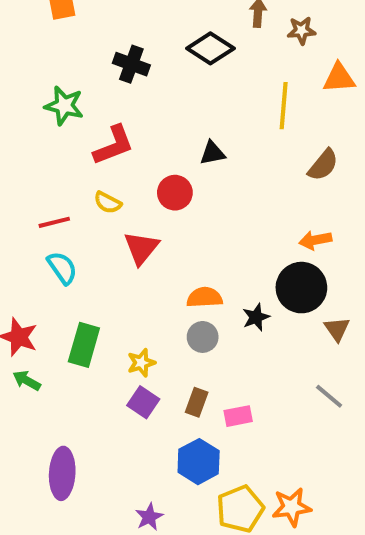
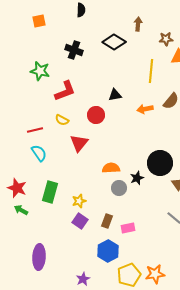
brown star: (301, 31) -> (166, 39), moved
orange arrow: (315, 240) -> (145, 109), moved
gray circle: (203, 337) -> (119, 188), moved

